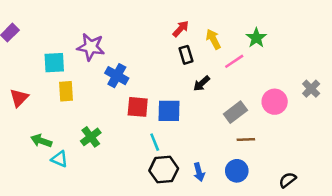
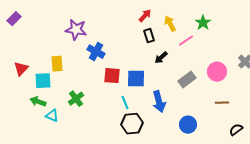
cyan square: (54, 63) -> (43, 81), moved
brown line: (246, 140) -> (222, 103), moved
blue arrow: (199, 172) -> (159, 102), moved, size x1.5
black semicircle: (288, 180) -> (236, 130), moved

